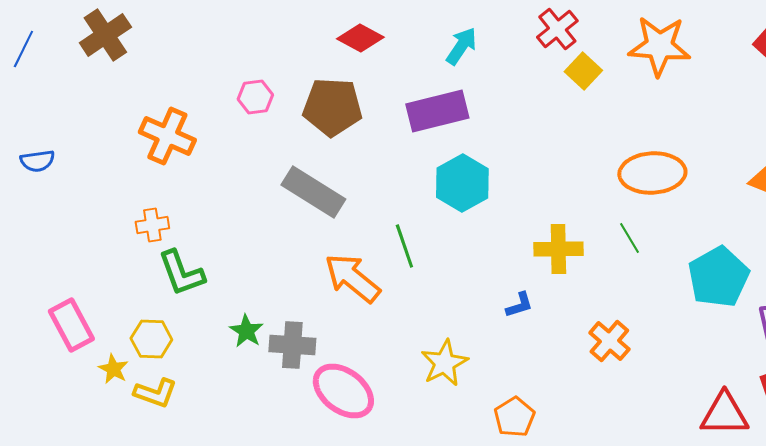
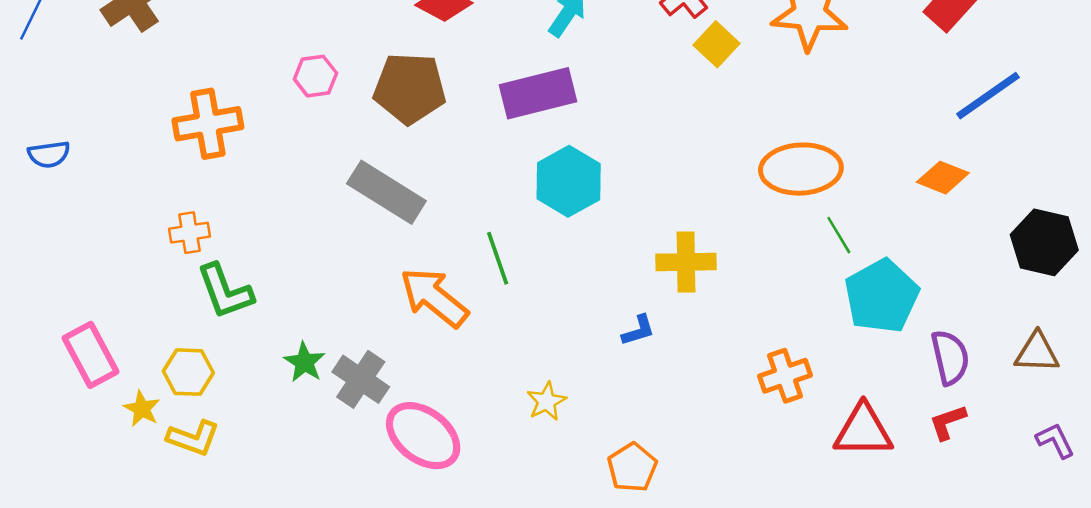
orange cross: (167, 136) -> (208, 124), turned -34
green line: (629, 238) -> (839, 235), moved
orange cross: (609, 341) -> (785, 376), moved, turned 30
gray cross: (292, 345) -> (361, 379), turned 30
yellow star: (444, 363) -> (547, 401), size x0.7
red triangle: (724, 414) -> (863, 431), moved

